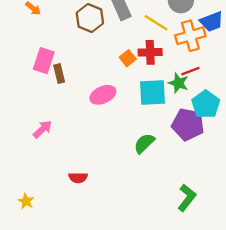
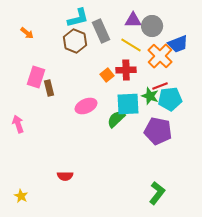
orange cross: (190, 36) -> (160, 56), turned -30
cyan pentagon: (206, 104) -> (170, 99), moved, turned 30
pink arrow: (43, 129) -> (18, 124), moved, turned -66
green semicircle: (144, 143) -> (116, 119), moved

